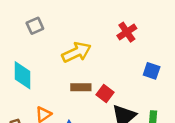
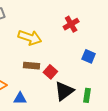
yellow arrow: (76, 52) -> (30, 38), turned 40

